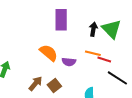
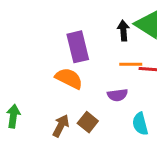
purple rectangle: (61, 20) -> (78, 47), moved
purple semicircle: (69, 62) -> (117, 95), moved

